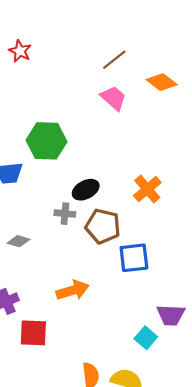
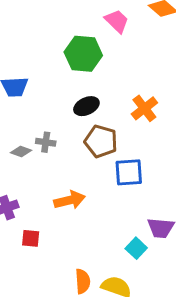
green hexagon: (46, 141) -> (83, 54), moved
gray cross: (65, 214) -> (46, 142), moved
red square: (33, 333) -> (31, 238), size x0.7

